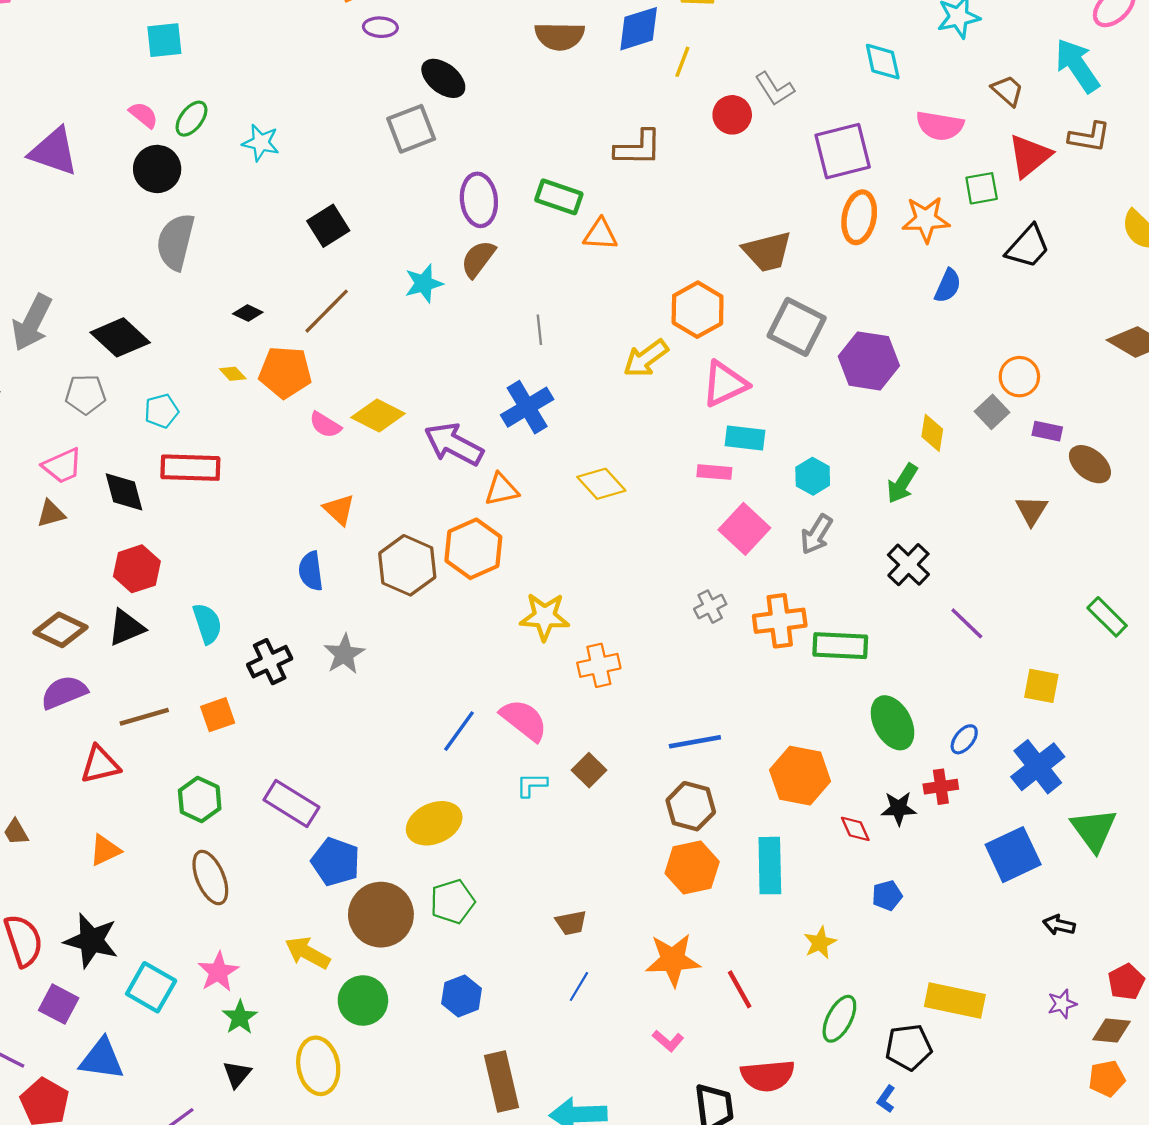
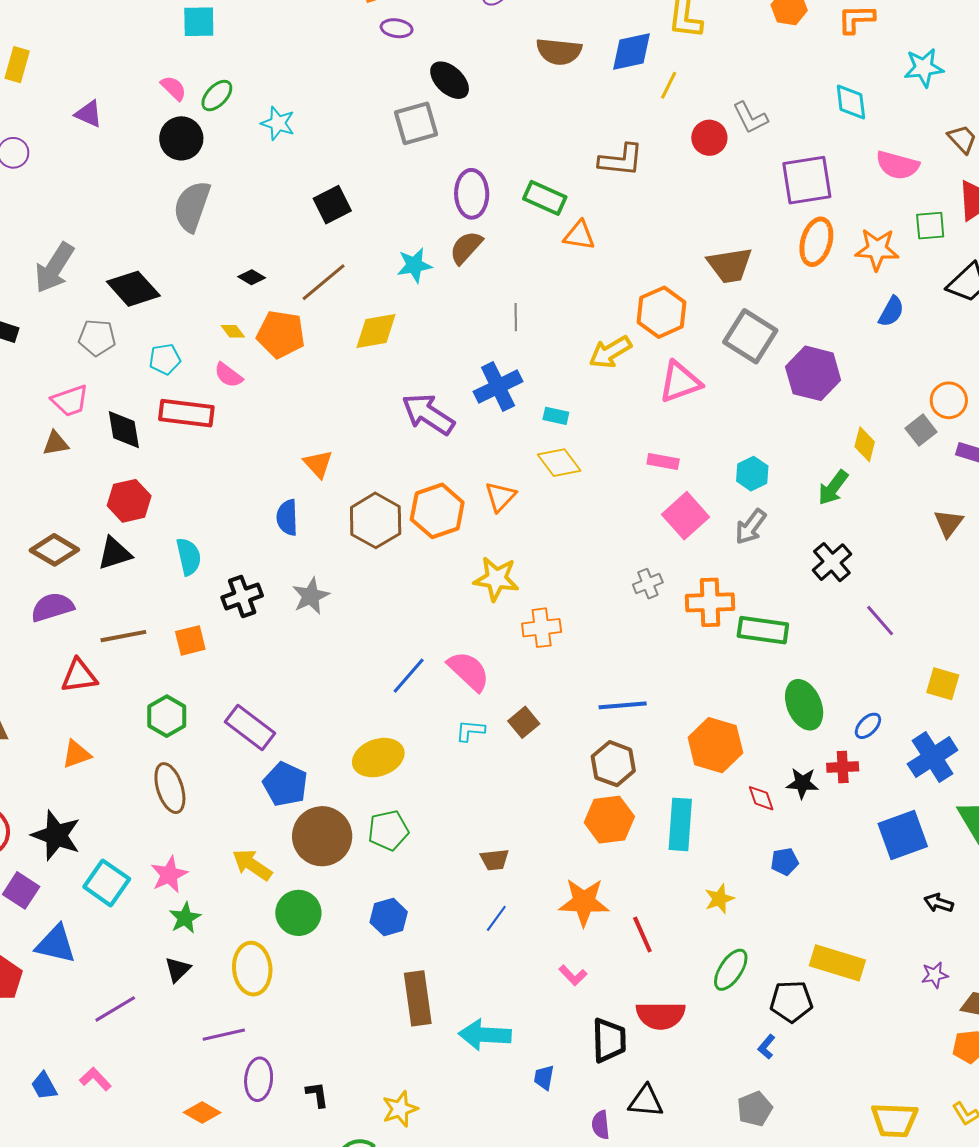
purple triangle: (54, 151) -> (89, 114), size x0.6
yellow diamond: (378, 416) -> (376, 331), moved, turned -42
pink semicircle: (325, 425) -> (228, 375), moved
cyan rectangle: (745, 438) -> (556, 416), moved, size x0.7
orange triangle: (502, 489) -> (500, 497), moved, turned -40

